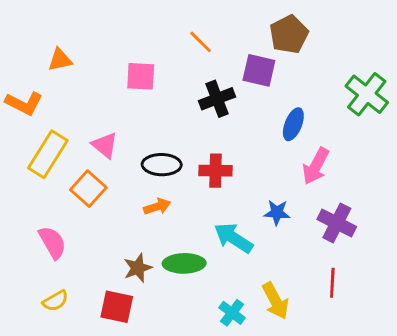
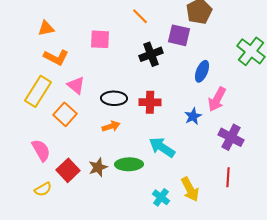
orange L-shape: (24, 103) -> (56, 57), moved
blue star: (277, 213) -> (193, 116), moved, turned -30
red square: (117, 307) -> (68, 170), moved, turned 35

